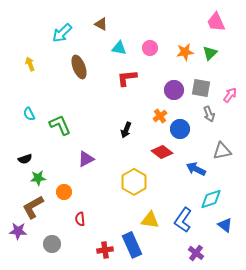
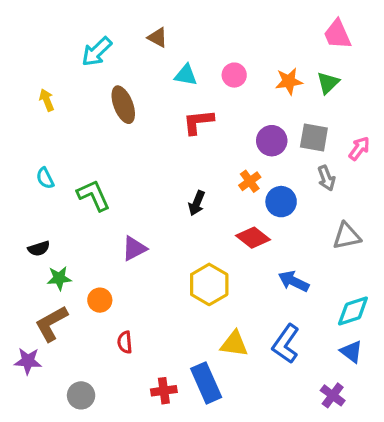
blue arrow: (196, 169) -> (294, 281), moved
cyan diamond: (211, 199) -> (353, 311), moved
gray circle: (52, 244) -> (81, 395), moved
purple cross: (196, 253) -> (333, 395), moved

